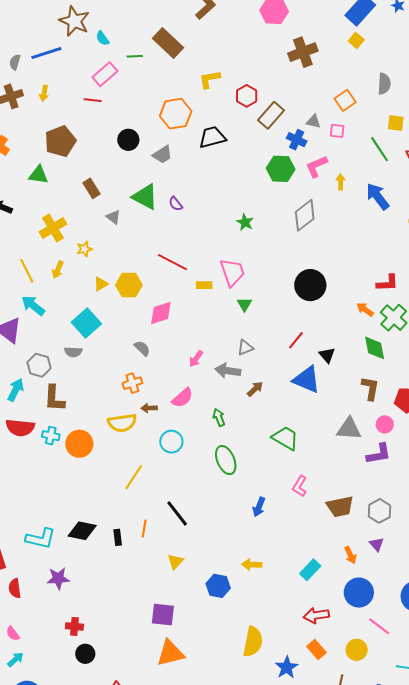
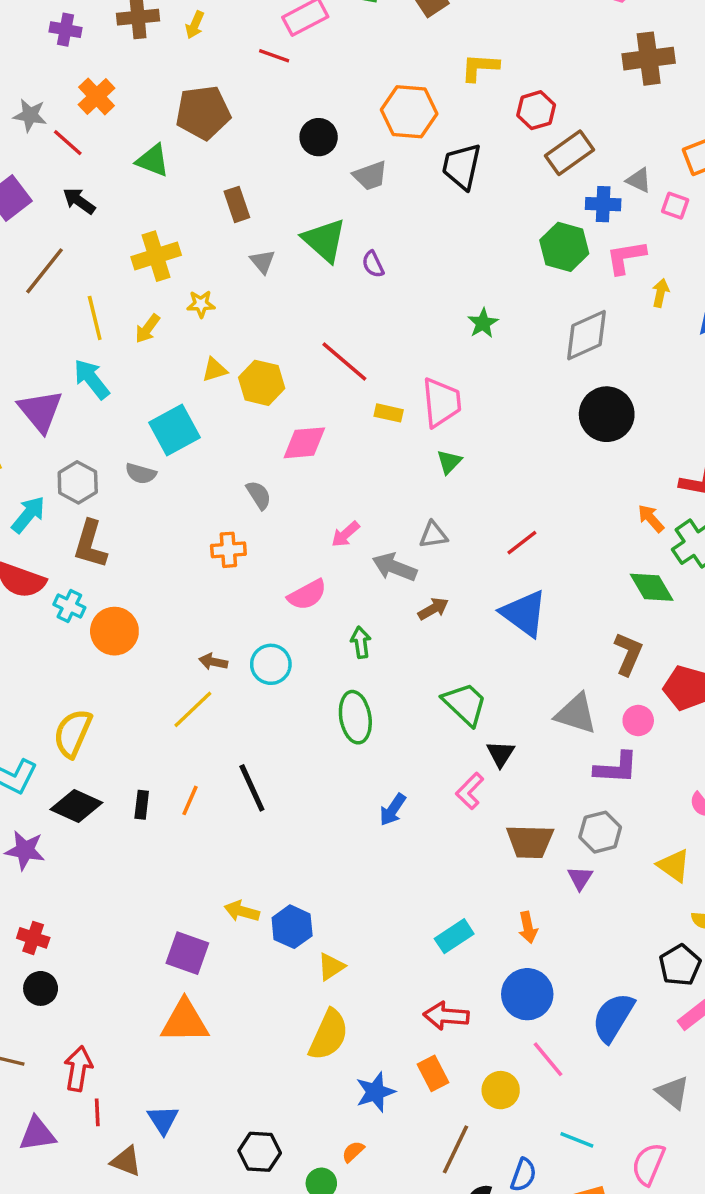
black trapezoid: (212, 137) -> (462, 166), turned -76
blue cross: (297, 140) -> (603, 204), turned -36
black circle: (310, 285) -> (607, 414), moved
green diamond: (375, 348) -> (652, 587), turned -32
black triangle: (327, 355) -> (501, 754), moved
brown arrow: (149, 408) -> (213, 662), moved
yellow semicircle: (122, 423) -> (73, 733), moved, turned 108
gray hexagon: (379, 511) -> (600, 832), moved
black diamond: (82, 531) -> (76, 806), moved
purple triangle: (377, 544) -> (580, 878), moved
yellow triangle: (175, 562) -> (331, 967), moved
yellow arrow: (252, 565) -> (242, 911), moved

